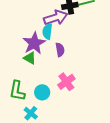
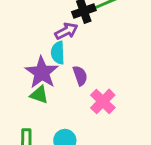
purple arrow: (56, 18) -> (66, 31), size x0.7
pink cross: (66, 82) -> (103, 101), moved

